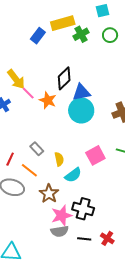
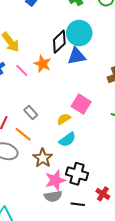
pink line: (28, 93) -> (22, 70), moved
cyan circle: (81, 110) -> (79, 33), moved
pink square: (95, 155) -> (81, 104), moved, turned -30
yellow semicircle: (59, 159) -> (64, 119), moved, turned -112
red cross: (107, 238) -> (103, 194), moved

